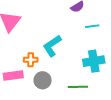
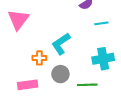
pink rectangle: (13, 76) -> (28, 85), moved
gray circle: (43, 80) -> (60, 74), moved

